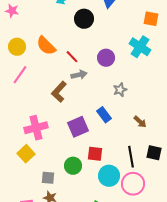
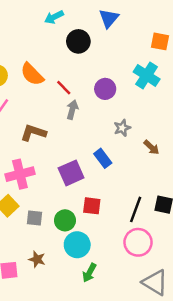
gray arrow: (79, 75) -> (72, 110), turned -63
brown L-shape: (59, 92) -> (33, 133), moved, turned 65
brown arrow: (140, 122) -> (151, 147), moved
black line: (131, 157) -> (136, 209), turned 30
cyan circle: (109, 176) -> (77, 245), moved
gray square: (48, 178) -> (35, 218), moved

